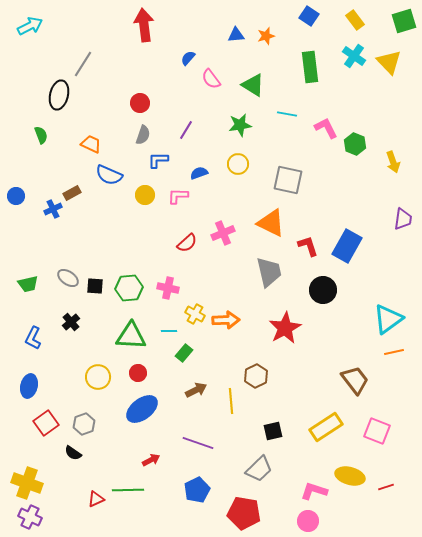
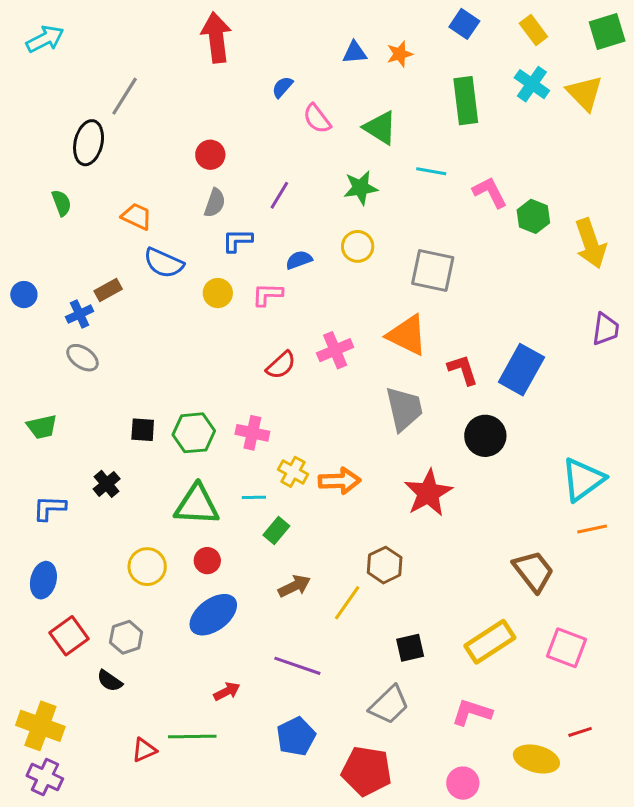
yellow arrow: (393, 162) -> (591, 243), size x1.5
gray ellipse: (68, 278) -> (83, 358), moved
blue L-shape: (33, 338) -> (49, 508), turned 65
yellow line: (231, 401) -> (347, 603), turned 40
yellow ellipse: (350, 476) -> (536, 759), moved
pink L-shape: (314, 491) -> (472, 712), moved

